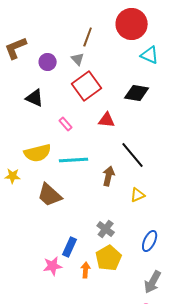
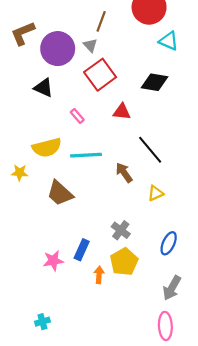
purple circle: (48, 62) -> (58, 49), size x1.8
brown arrow: (109, 176) -> (124, 173), turned -48
pink star: (53, 266) -> (53, 261), moved

